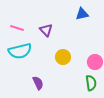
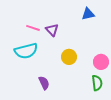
pink line: (17, 28) -> (33, 28), moved

